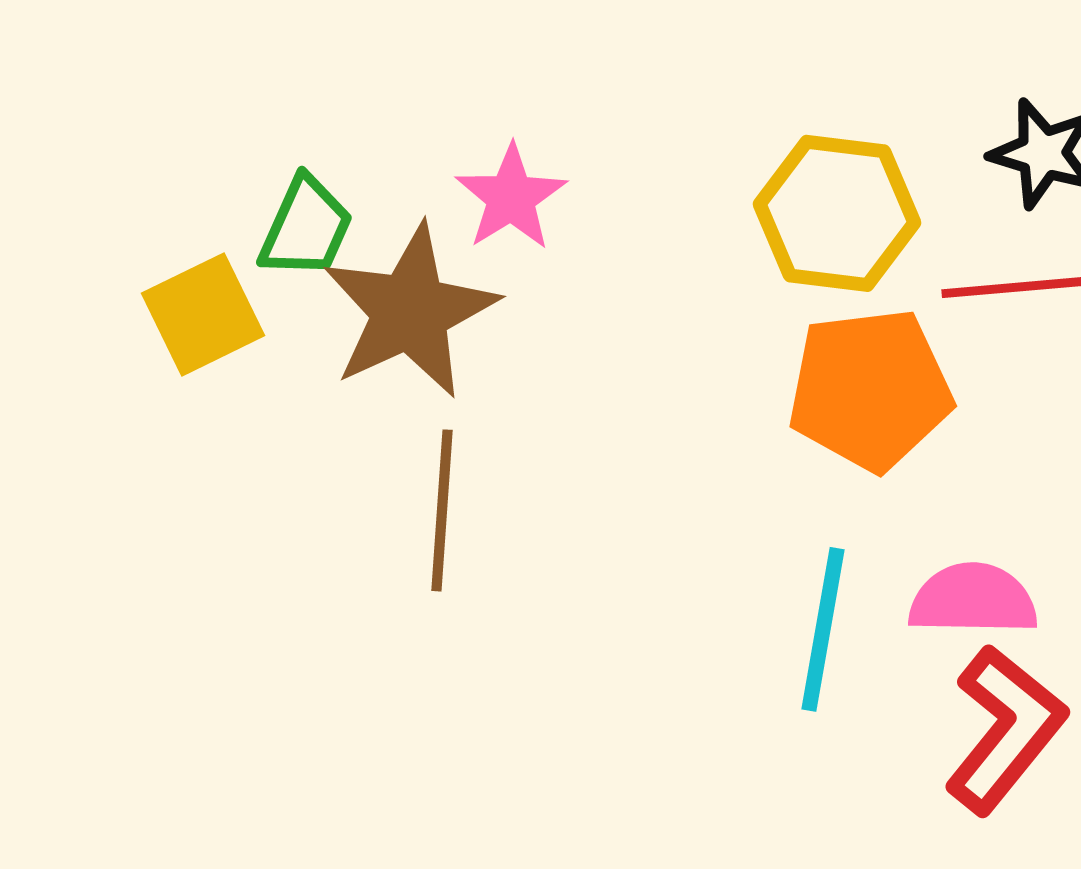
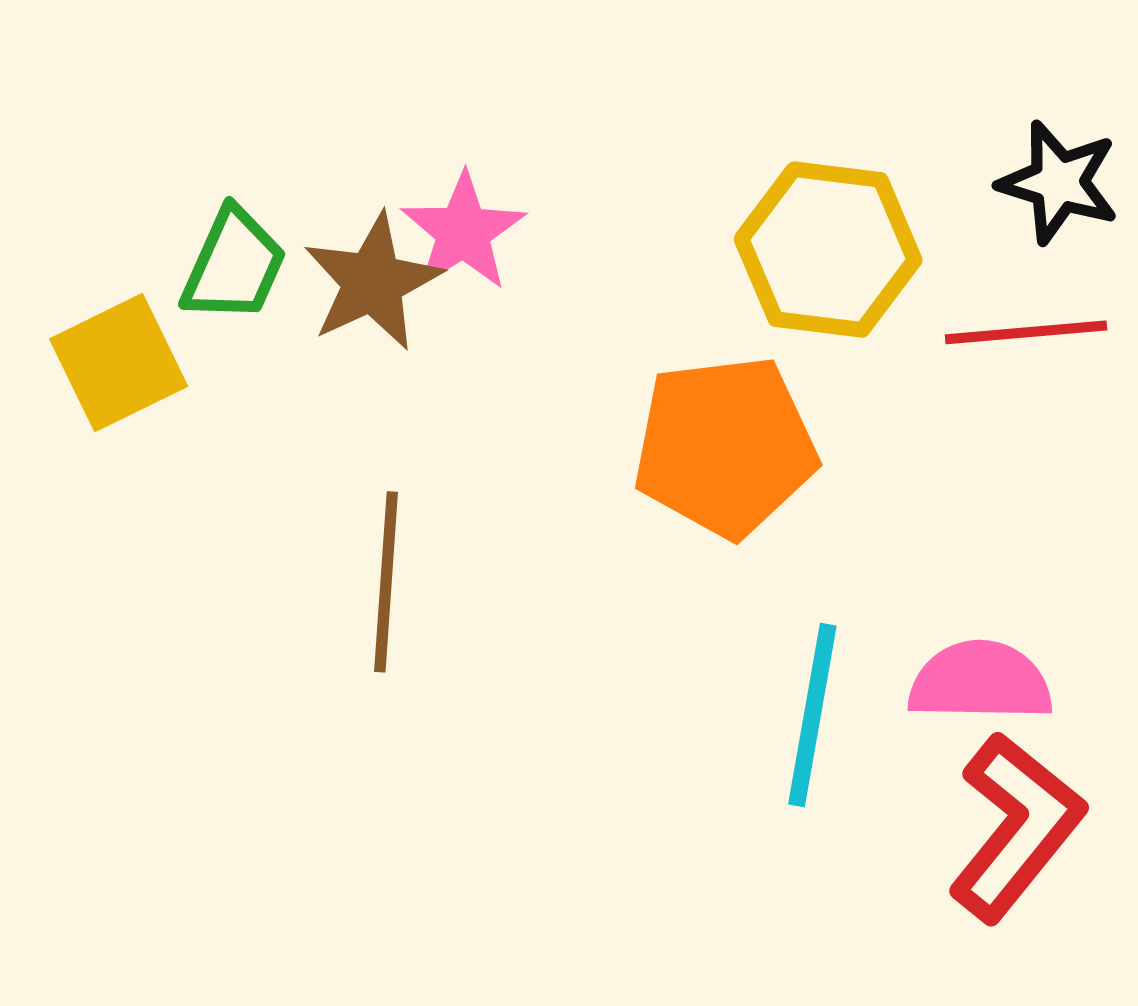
brown star: (410, 311) -> (373, 282), moved, size x0.7
orange pentagon: (870, 389) -> (725, 446), moved

